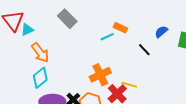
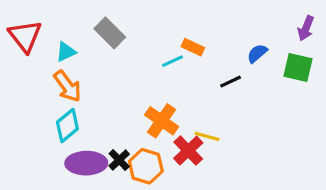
cyan triangle: (27, 30) -> (66, 52), moved
black line: (144, 50) -> (231, 82), turned -72
orange cross: (100, 75) -> (162, 121), turned -30

